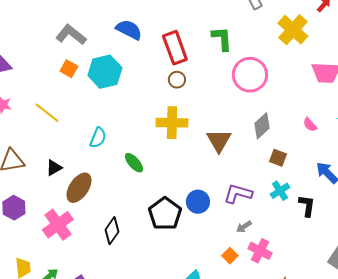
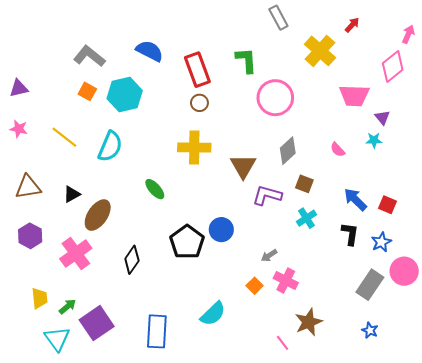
cyan semicircle: (98, 138) -> (110, 146), moved, size x1.4
purple L-shape: (238, 194) -> (267, 195), moved
black L-shape: (307, 206) -> (350, 234), moved

